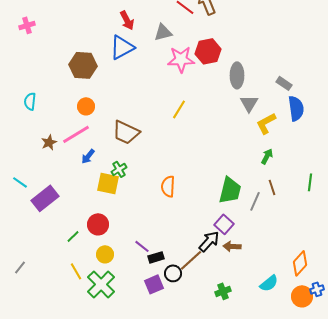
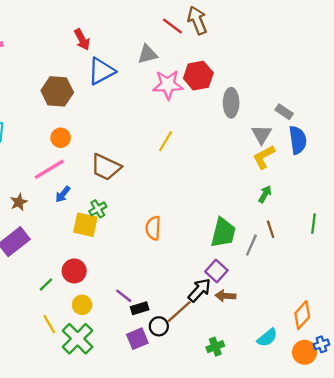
red arrow: (127, 20) -> (82, 40), moved
gray triangle: (249, 103) -> (262, 134), moved
brown star: (49, 142) -> (19, 202), moved

